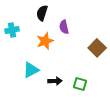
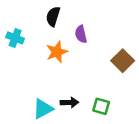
cyan cross: (12, 30) -> (15, 38), turned 32
cyan triangle: (31, 70) -> (43, 109), moved

